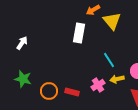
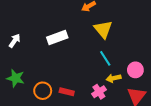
yellow triangle: (112, 21) -> (103, 29), moved
white rectangle: (79, 33) -> (57, 38), moved, turned 60
pink cross: (98, 85) -> (99, 92), moved

